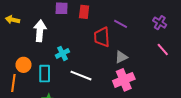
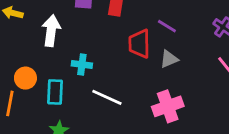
cyan cross: (62, 53) -> (82, 64), turned 32
gray triangle: (121, 57) -> (169, 59), moved

